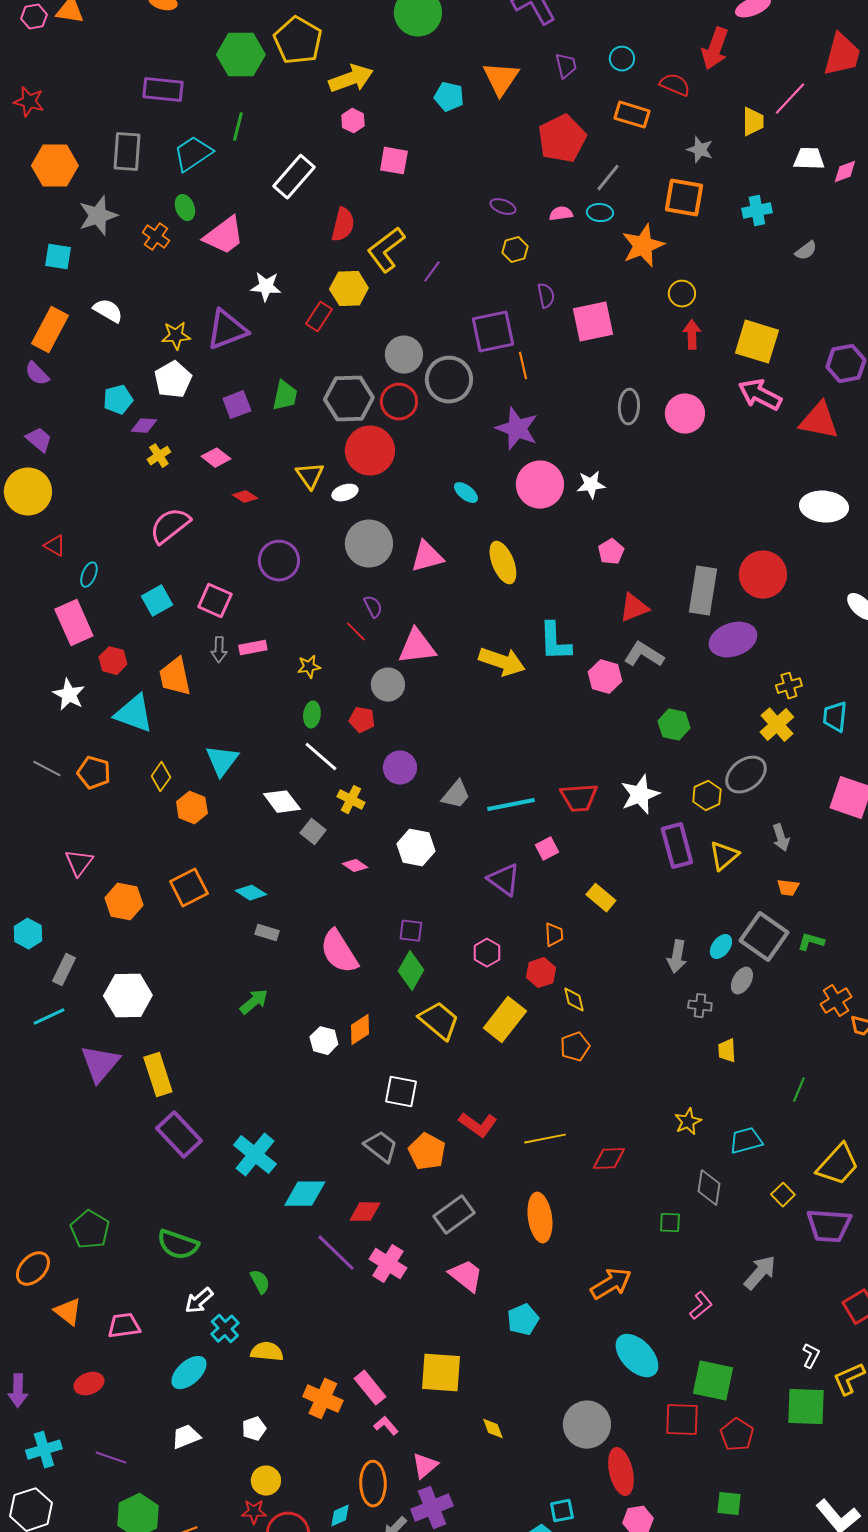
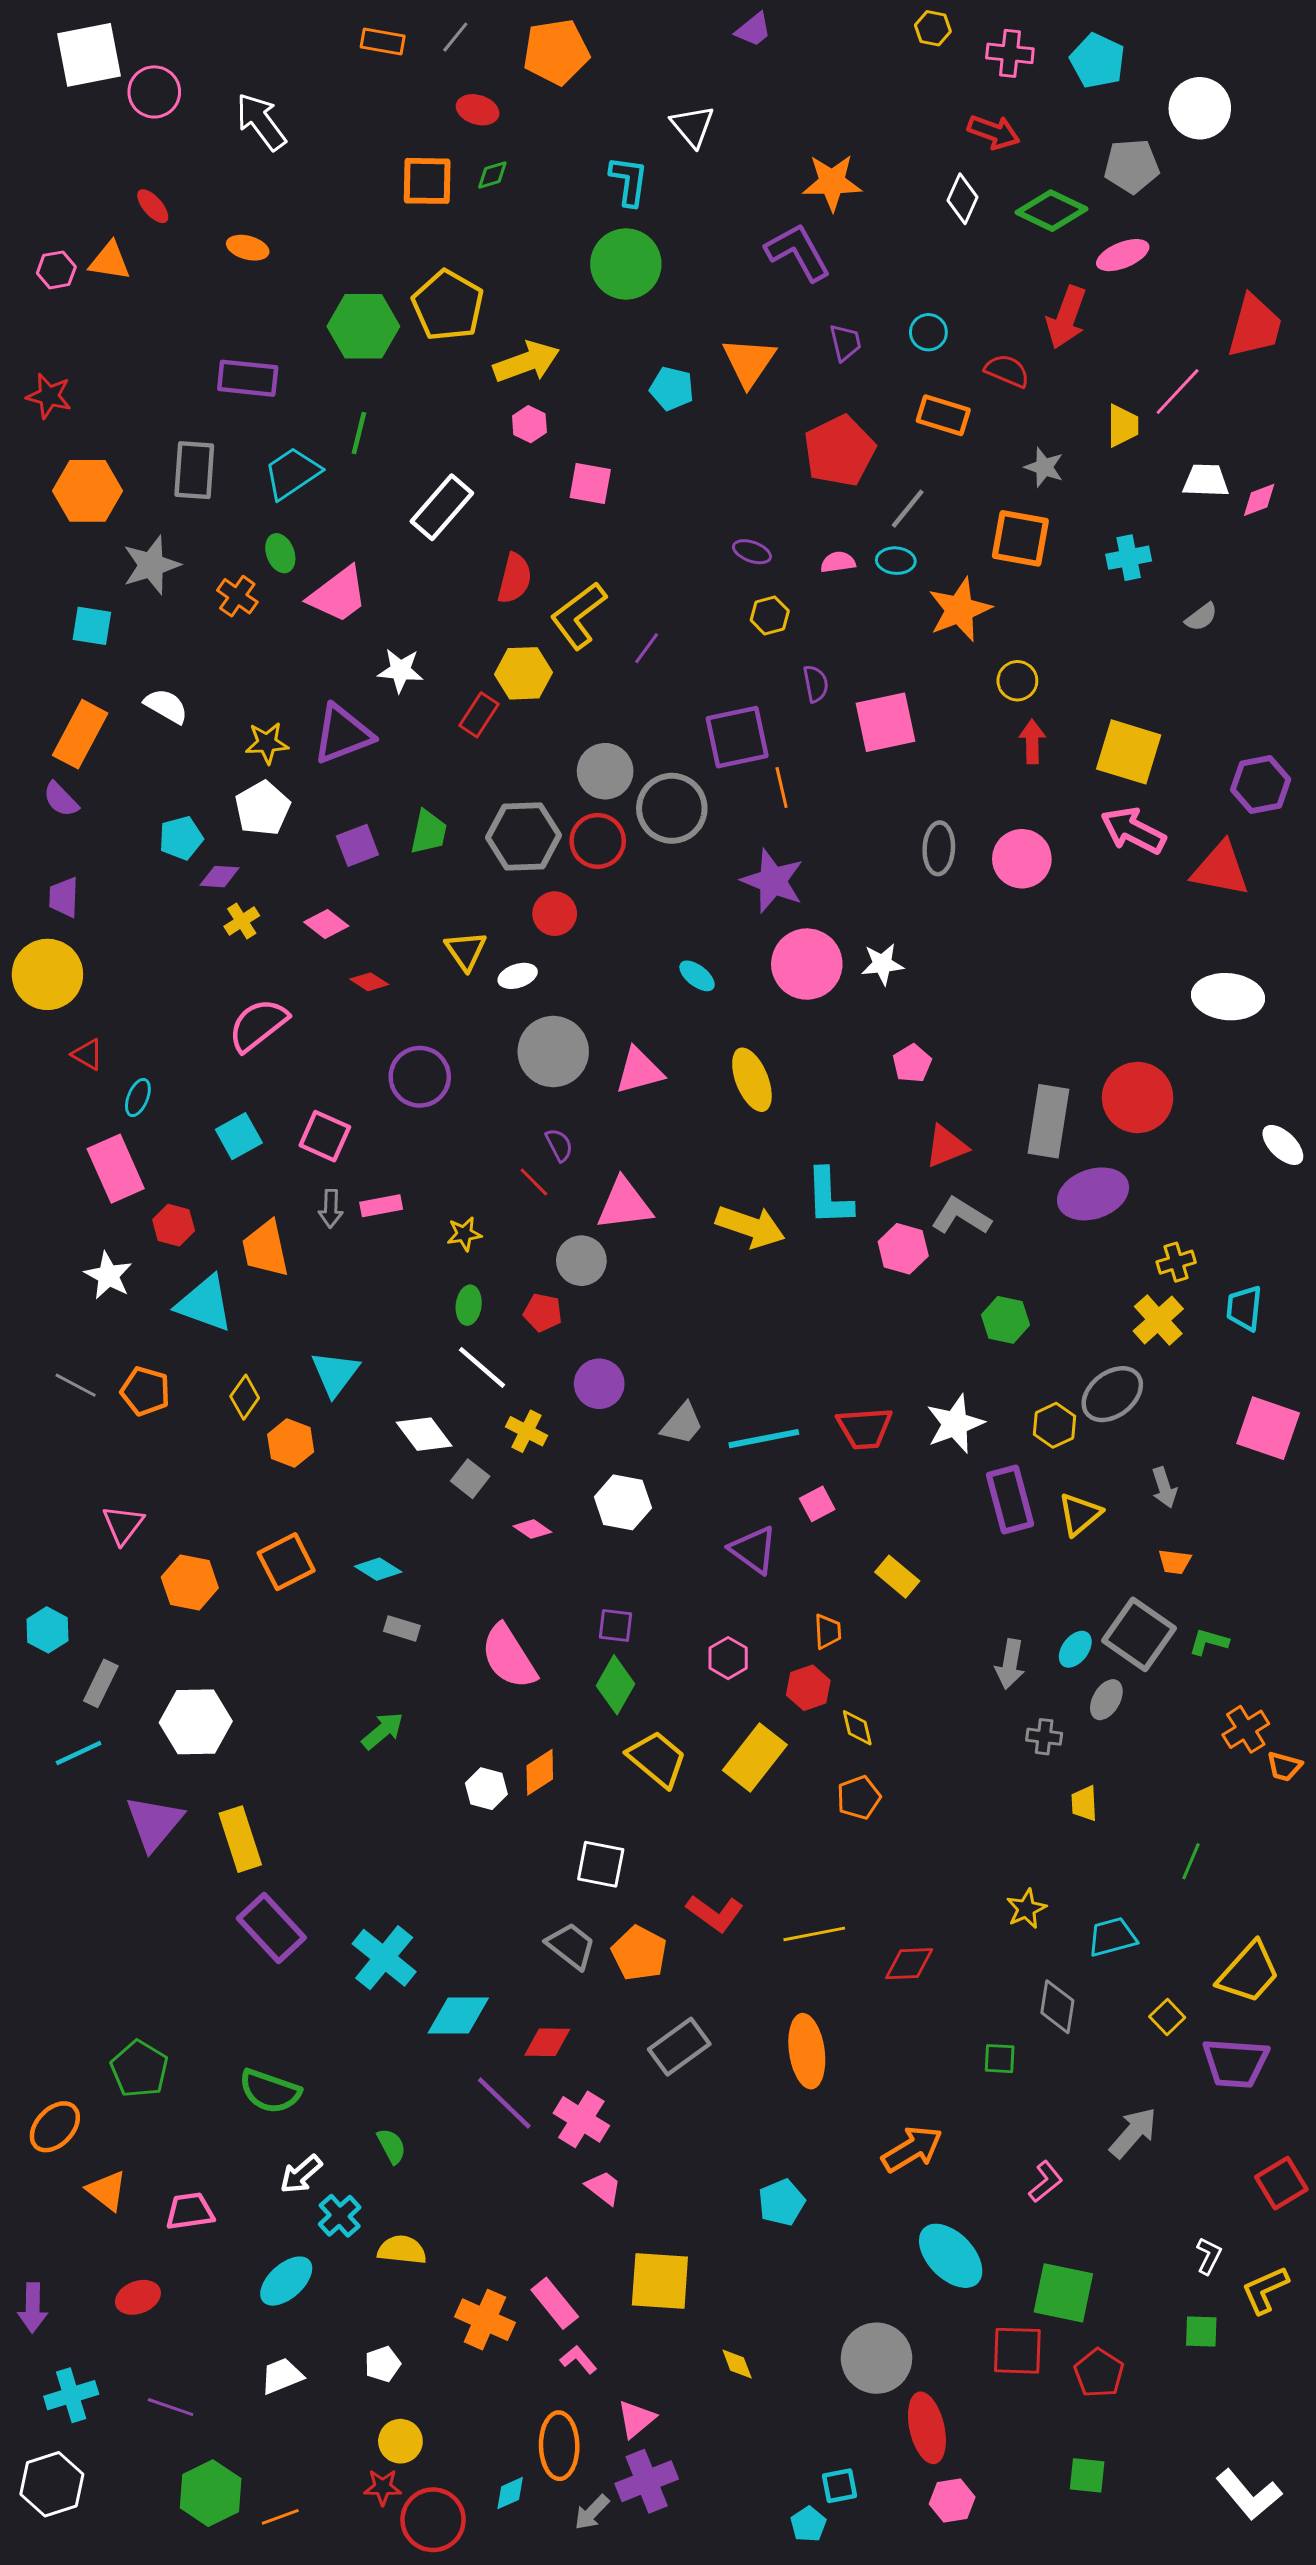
purple trapezoid: (39, 440) -> (64, 897), turned -128
red circle: (370, 451) -> (555, 914), size x0.6
pink trapezoid: (466, 1276) -> (604, 2188), moved, size x0.7
green square: (806, 1407) -> (1201, 2331), size x0.6

